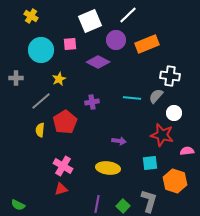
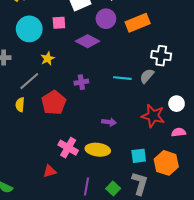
white circle: (174, 113) -> (177, 104), moved
yellow semicircle: (40, 130) -> (20, 105), moved
cyan square: (150, 163) -> (139, 156), moved
pink cross: (63, 166) -> (68, 148), moved

